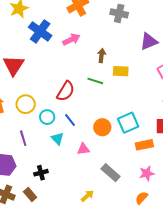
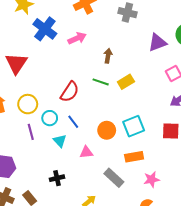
yellow rectangle: (121, 71) -> (126, 82), moved, turned -35
purple line: (23, 138) -> (31, 132), moved
orange rectangle: (144, 145) -> (134, 157), moved
black cross: (41, 173) -> (57, 178), moved

